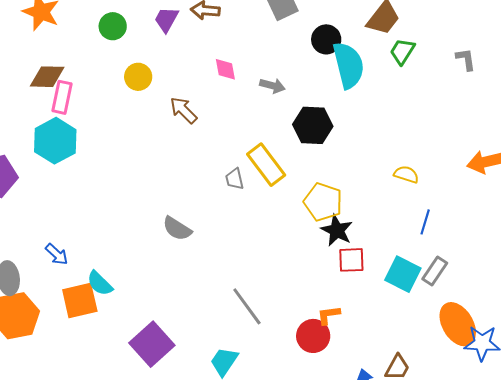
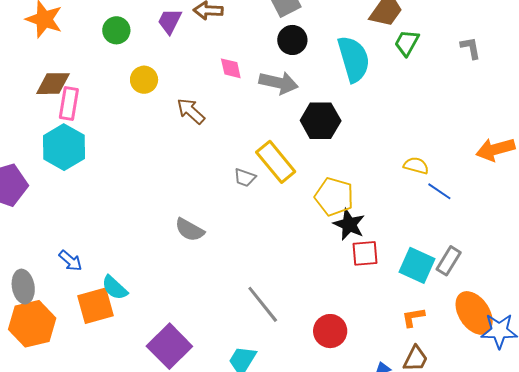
black circle: (326, 39) -> (292, 40), moved
gray arrow: (272, 86) -> (279, 83), size x1.5
gray trapezoid: (235, 179) -> (245, 178), turned -55
blue line: (425, 222) -> (439, 191), moved, turned -70
orange L-shape: (329, 315) -> (413, 317), moved

